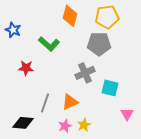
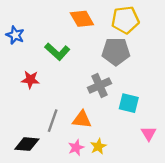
orange diamond: (70, 16) -> (82, 19), turned -45
orange triangle: (70, 102) -> (82, 119), turned 30

